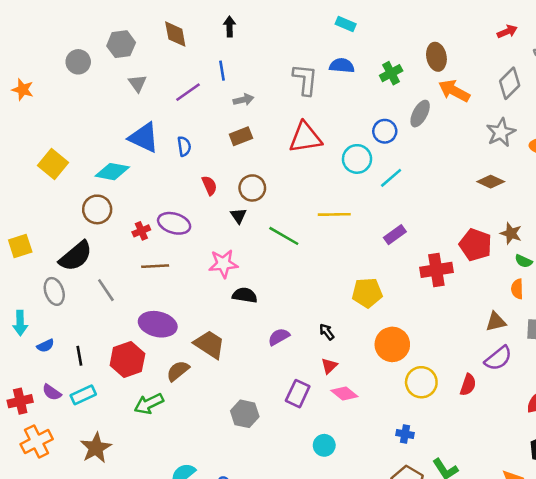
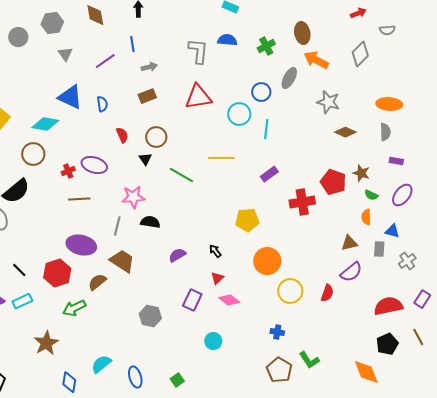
gray star: (501, 132) -> (328, 102), moved, turned -30
cyan line: (391, 178) -> (266, 129), turned -42
gray line: (106, 290) -> (117, 226), moved, turned 48
black line: (79, 356) -> (19, 270), turned -35
brown star: (96, 448) -> (46, 343), moved

